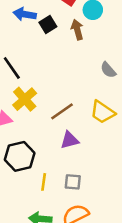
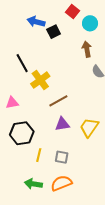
brown arrow: (77, 30) -> (87, 49), moved
yellow cross: (25, 99) -> (40, 80), moved
yellow trapezoid: (103, 112) -> (89, 127), moved, turned 85

